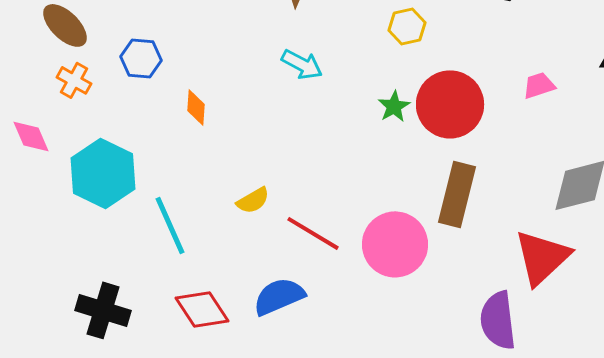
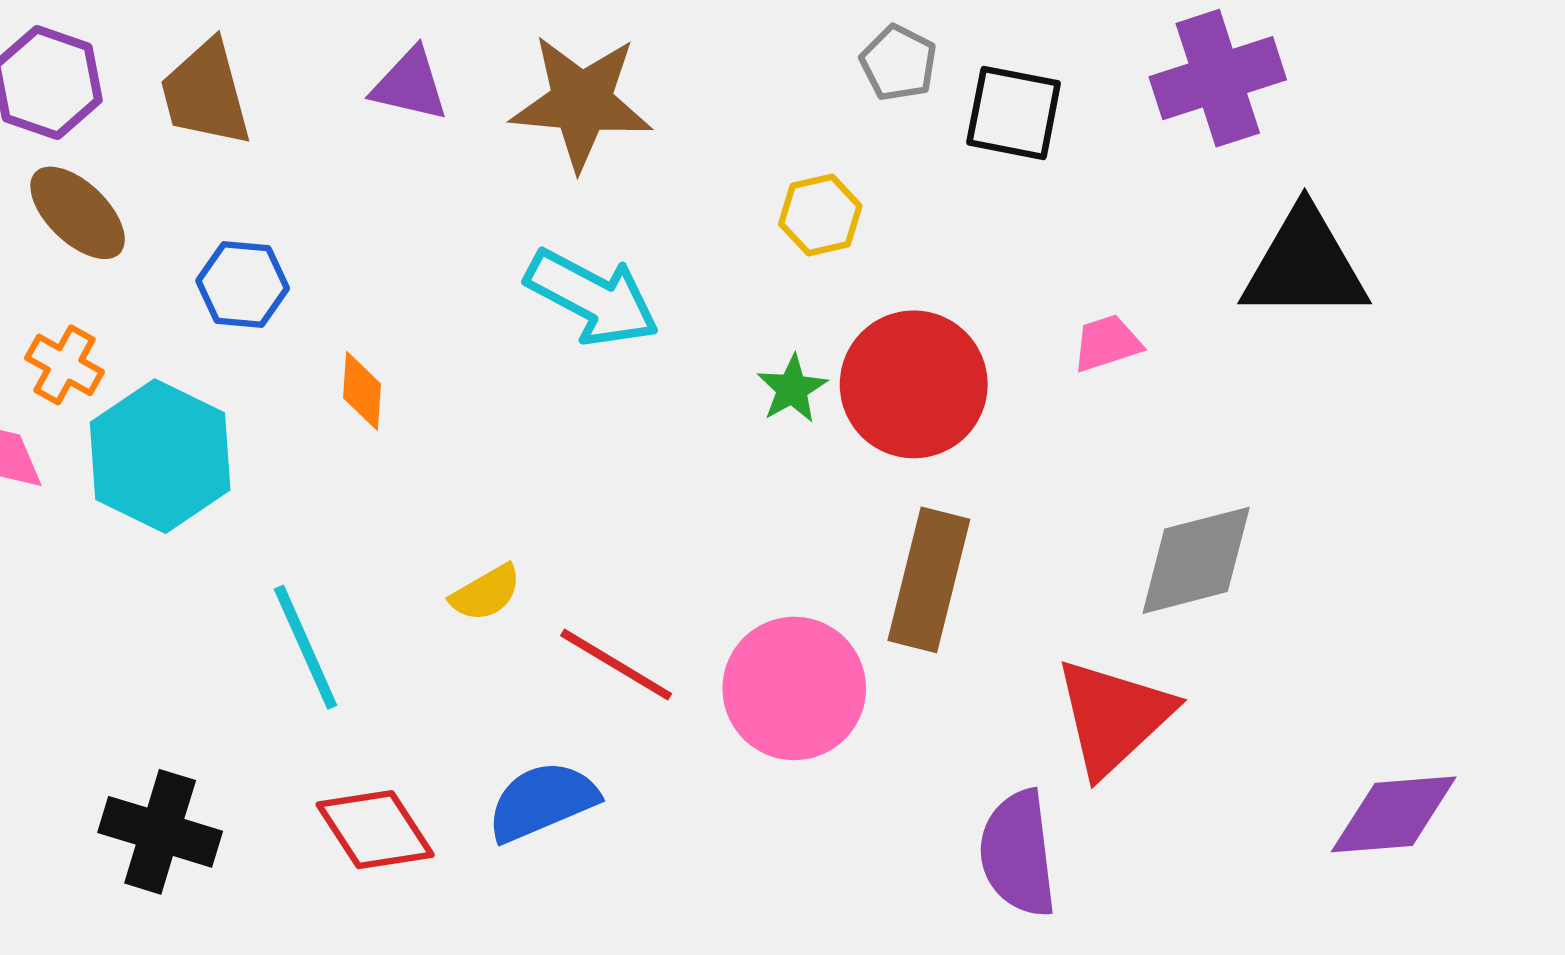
cyan arrow: (302, 64) -> (592, 298), size x1.5
orange cross: (74, 80) -> (65, 365), moved
cyan hexagon: (103, 173) -> (160, 456), moved

